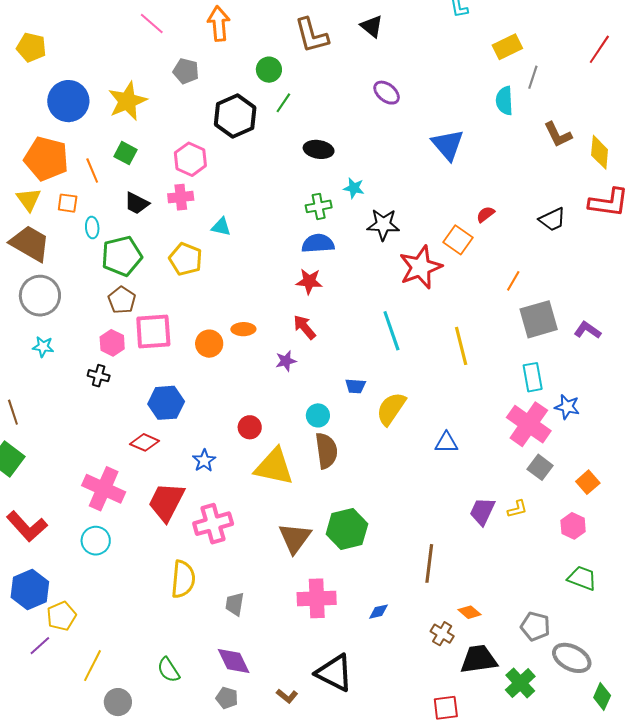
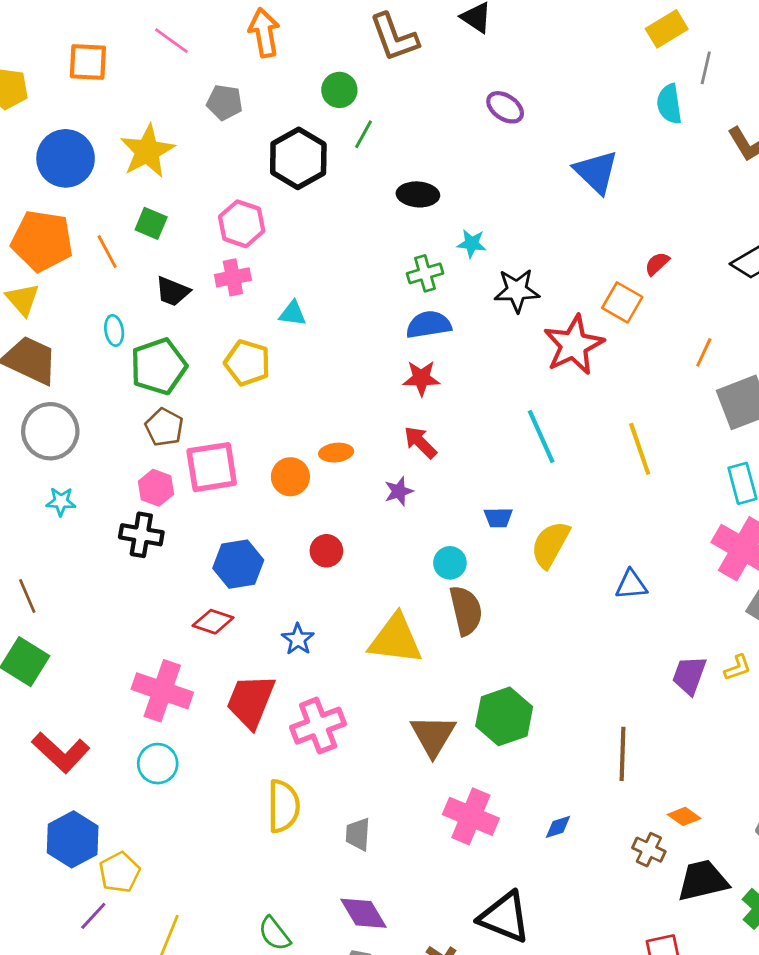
orange square: (68, 203) -> (88, 62), moved, size x1.4
black cross: (99, 376) -> (141, 535), size x1.4
red circle: (250, 427) -> (326, 551), moved
pink cross: (317, 598) -> (471, 816), turned 30

